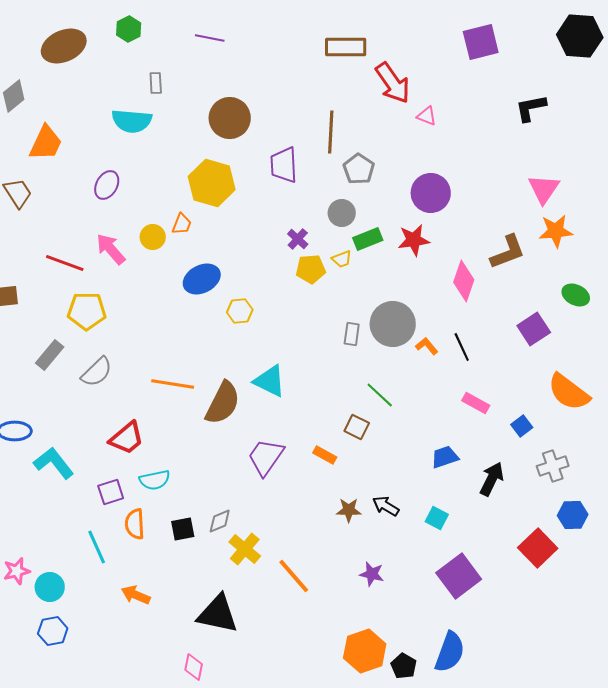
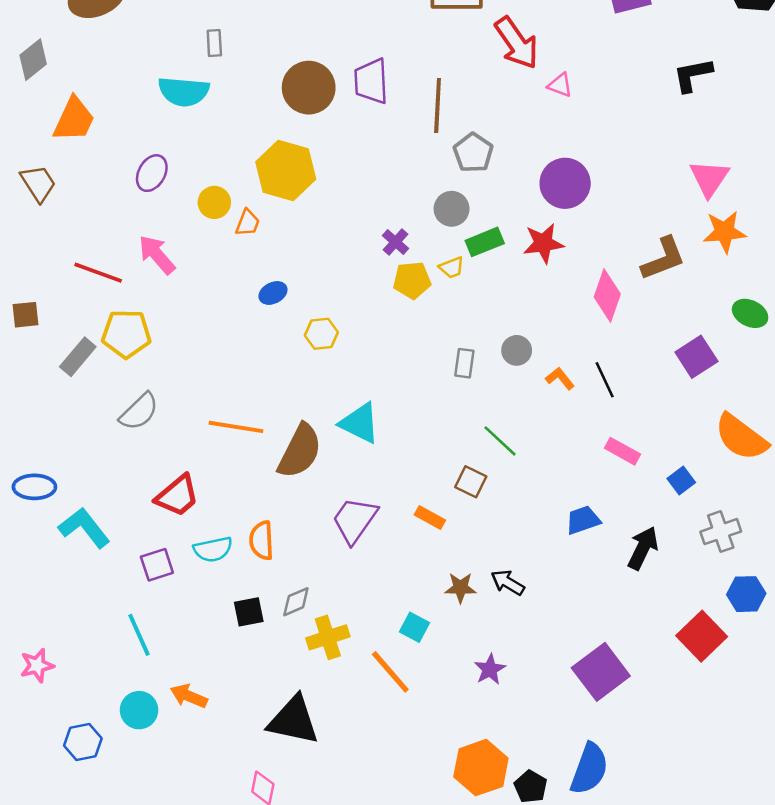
purple trapezoid: (284, 165) -> (371, 81), moved
yellow circle: (153, 237) -> (214, 202), moved
blue ellipse: (202, 279) -> (273, 293), size x0.6
gray circle: (393, 324) -> (517, 350), size x0.5
gray rectangle: (50, 355) -> (78, 357), moved
cyan square: (437, 518) -> (415, 627), moved
orange semicircle: (135, 524) -> (261, 540), moved
yellow cross: (245, 549) -> (328, 637), turned 32
purple star: (372, 574) -> (490, 669), turned 30
cyan circle: (50, 587) -> (139, 710), moved

